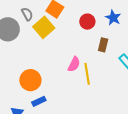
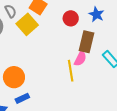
brown rectangle: (103, 45) -> (86, 42), size x1.5
pink semicircle: (74, 64) -> (80, 59), moved

